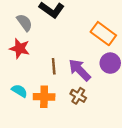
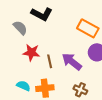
red star: (20, 48) -> (31, 53), moved
brown cross: (78, 96) -> (80, 90), moved

